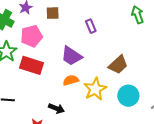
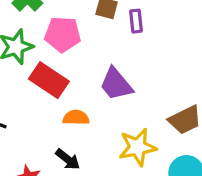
purple rectangle: (91, 26) -> (136, 21), moved
orange semicircle: (71, 80) -> (76, 118), moved

